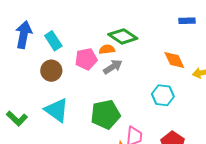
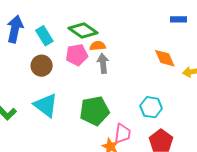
green diamond: (123, 36) -> (83, 30), moved
gray arrow: (113, 67) -> (103, 63), turned -66
cyan hexagon: (163, 95) -> (151, 107), moved

